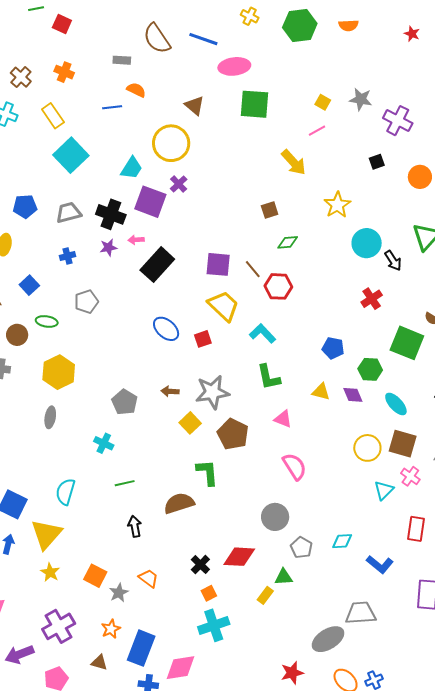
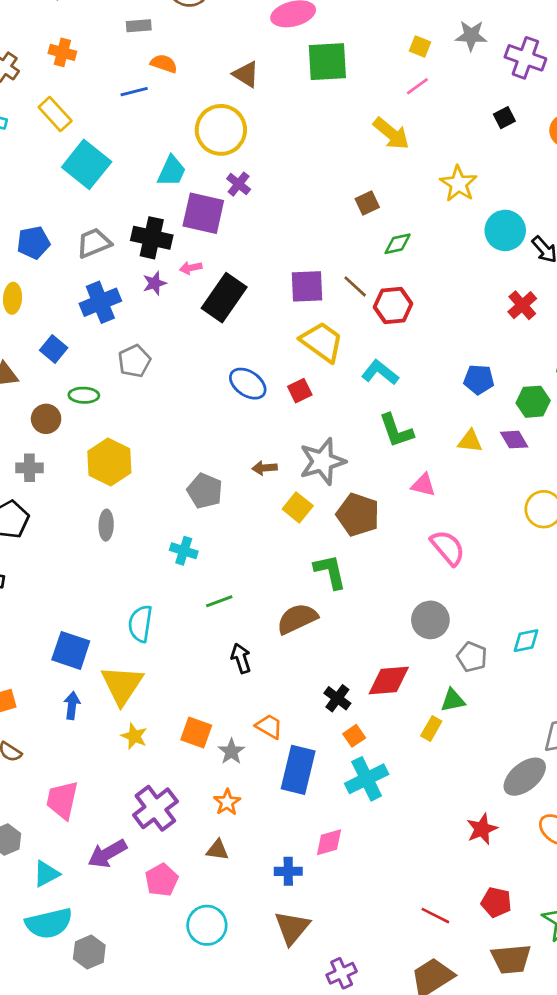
blue cross: (68, 256) -> (100, 302), size x1.8
blue rectangle: (141, 648) -> (298, 770), moved
pink diamond: (180, 668) -> (329, 842), size x0.7

